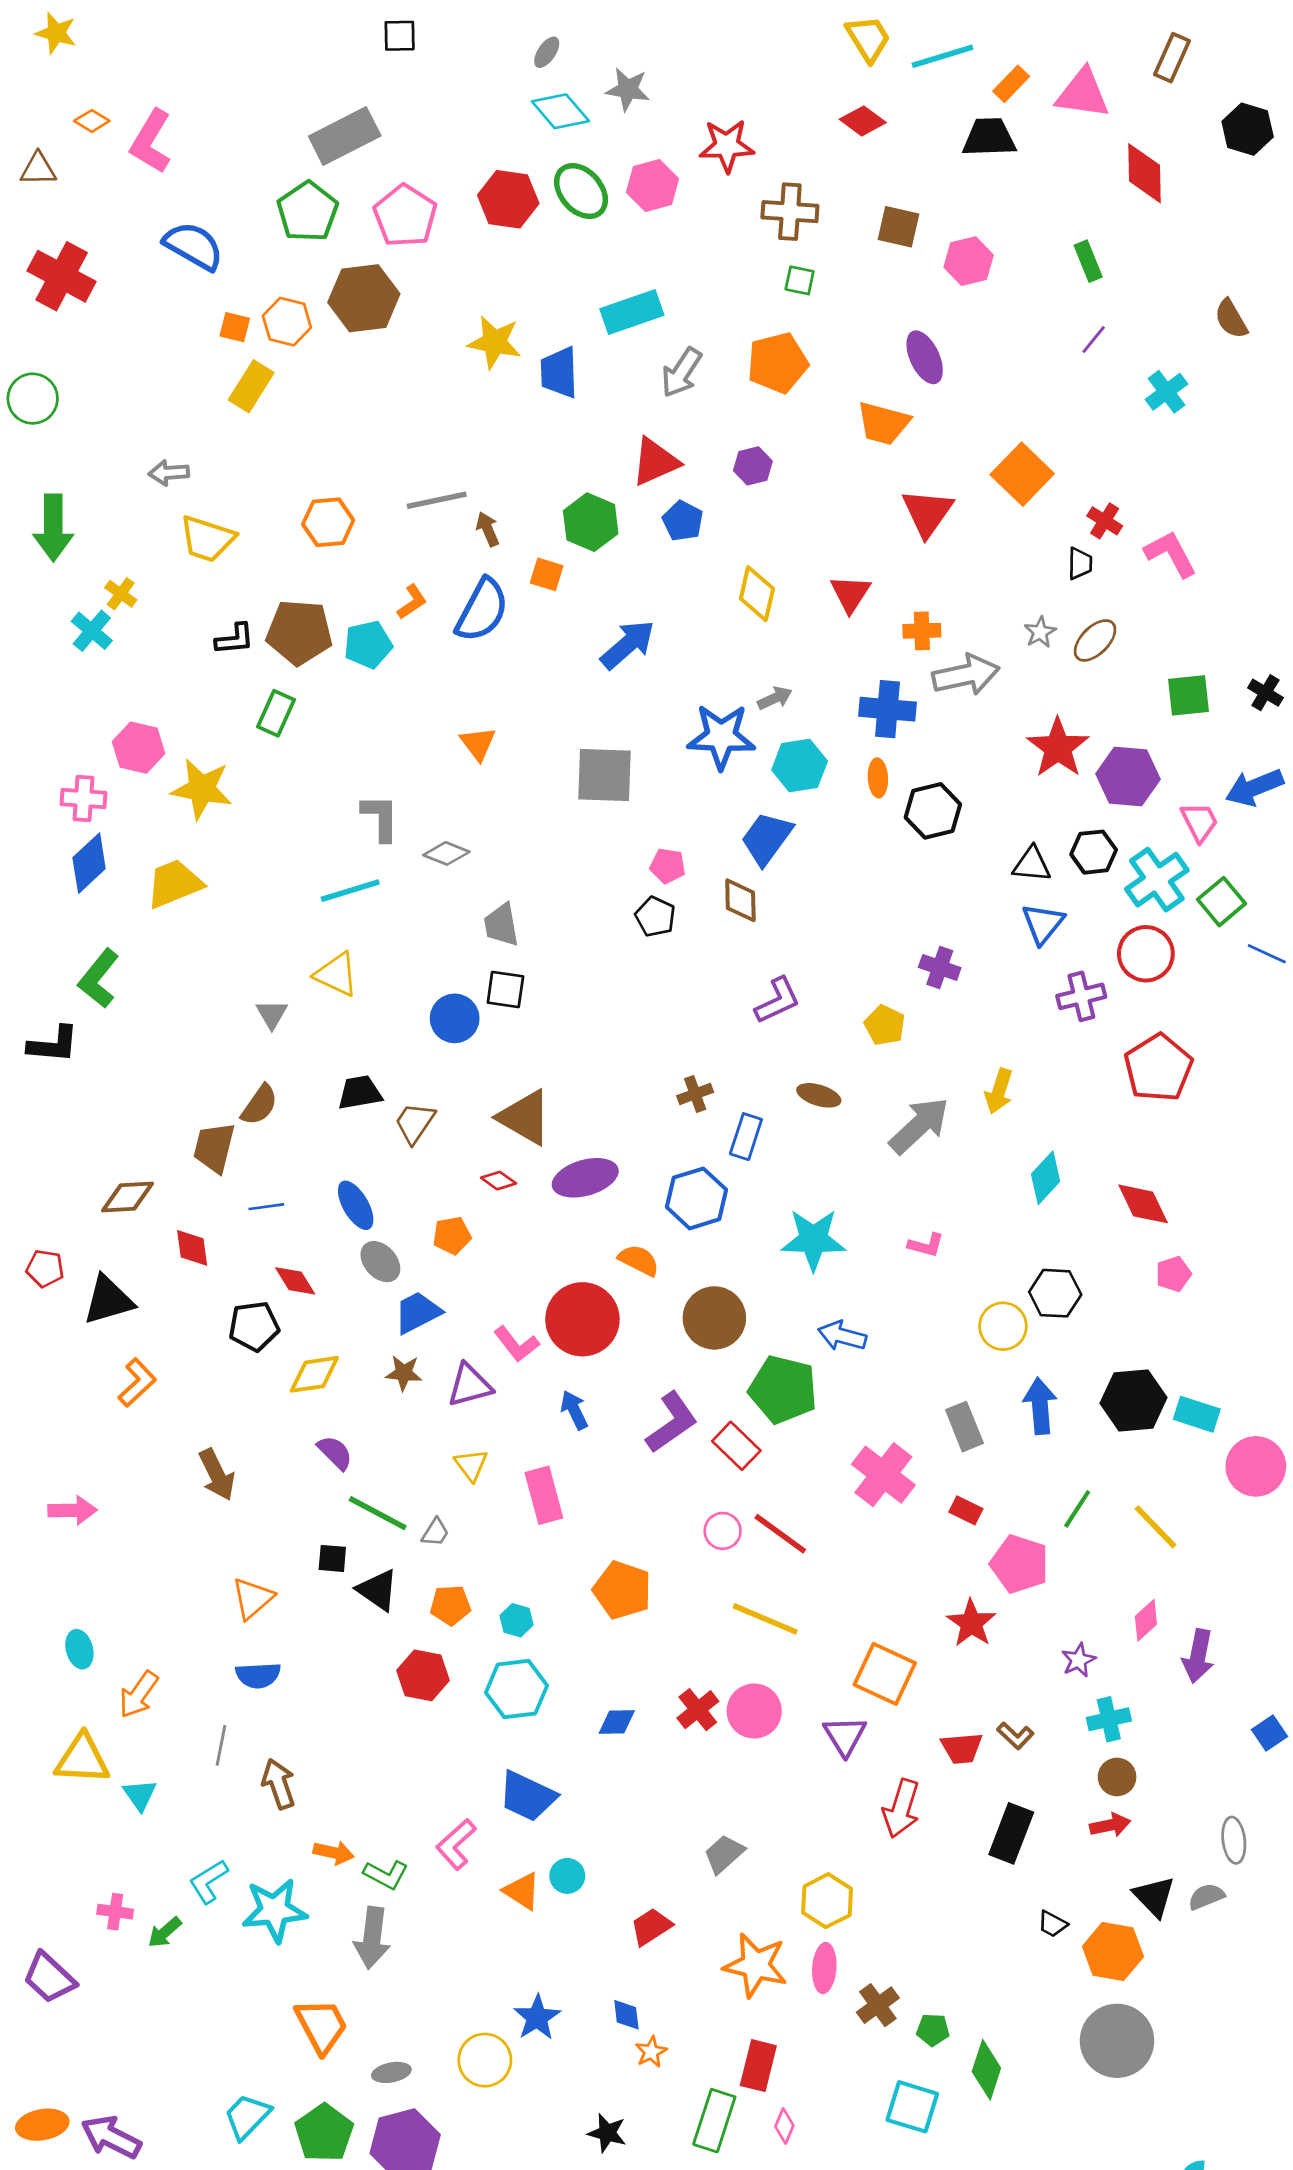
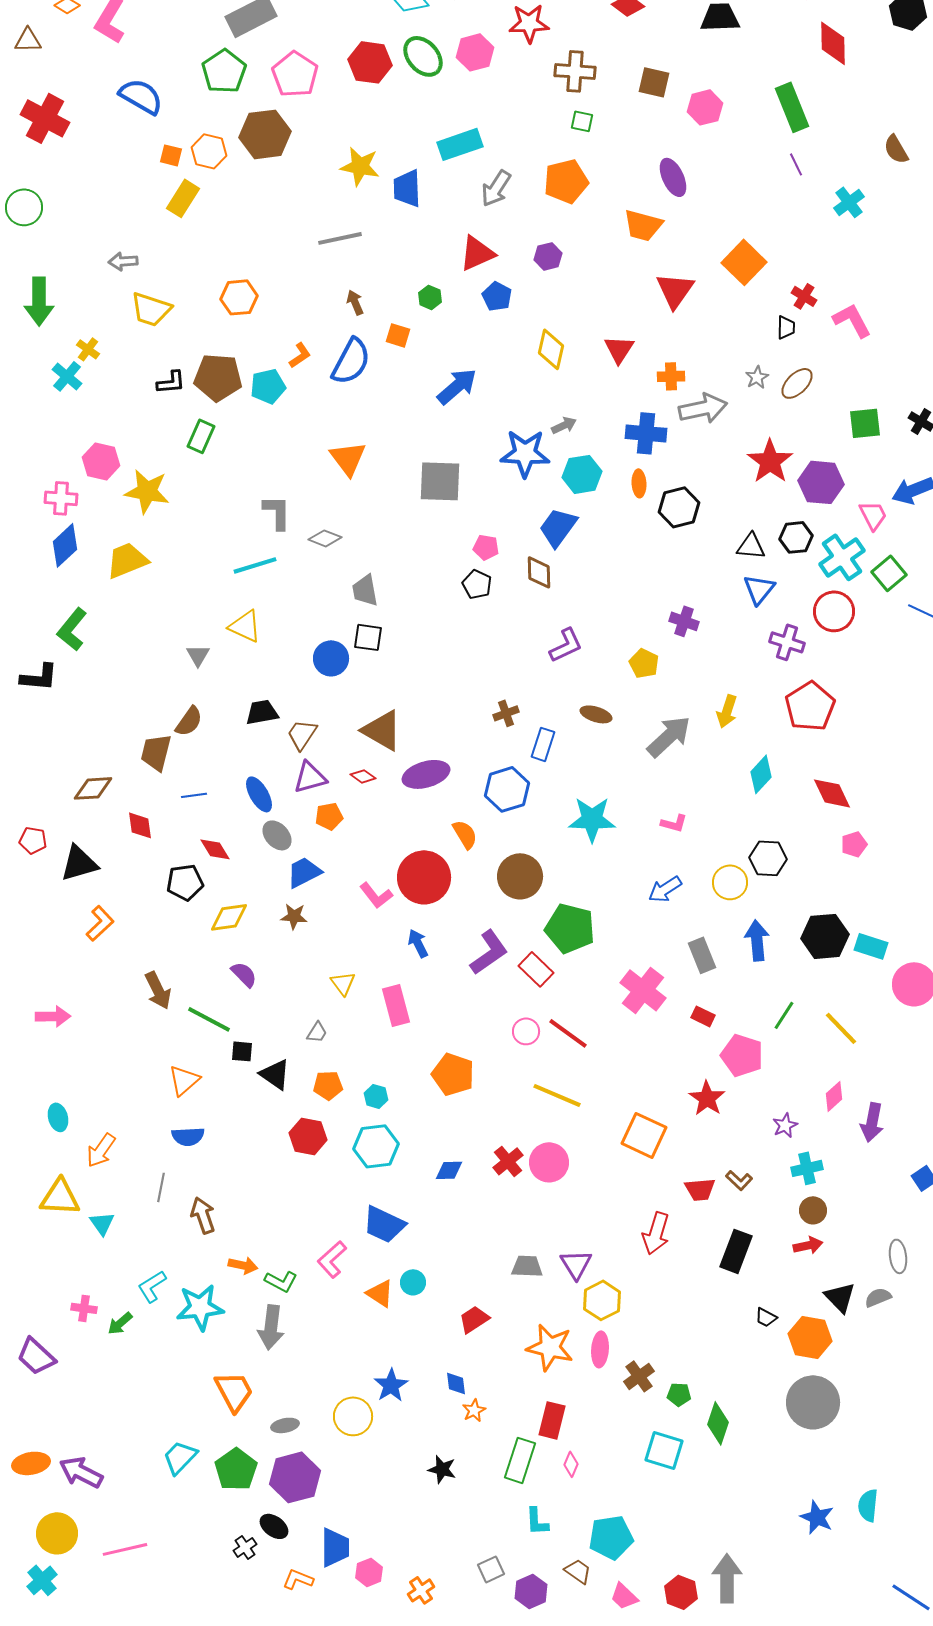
green rectangle: (1088, 261) -> (792, 107), size x1.6
purple line: (1094, 339) -> (796, 164), turned -65
gray line: (437, 500) -> (340, 238), moved
green hexagon: (591, 522) -> (430, 297), size x0.6
orange triangle: (478, 744) -> (348, 458), size x1.4
purple cross: (1081, 996) -> (787, 642), turned 32
red pentagon: (1158, 1068) -> (810, 706), moved
orange semicircle: (639, 1260) -> (465, 834), turned 32
blue arrow: (842, 1336) -> (665, 889), moved, turned -48
purple triangle: (470, 1385) -> (310, 777), moved
green line: (378, 1513) -> (209, 1019), moved
purple triangle: (845, 1736) -> (576, 1264), moved
gray trapezoid: (724, 1854) -> (527, 1266), turned 44

